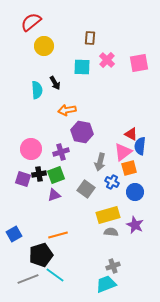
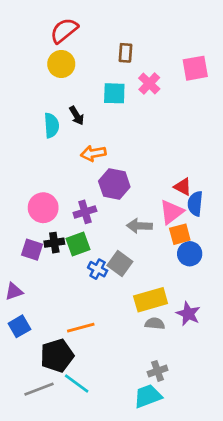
red semicircle: (31, 22) -> (64, 31), moved
pink square: (139, 63) -> (195, 68), moved
gray arrow: (100, 162) -> (139, 226), turned 78
blue cross: (112, 182) -> (98, 269), moved
blue circle: (135, 192) -> (190, 254), moved
purple triangle: (54, 195) -> (14, 291), moved

